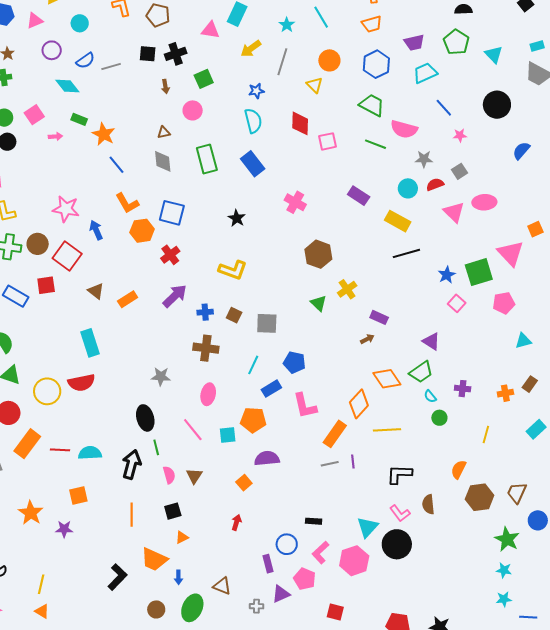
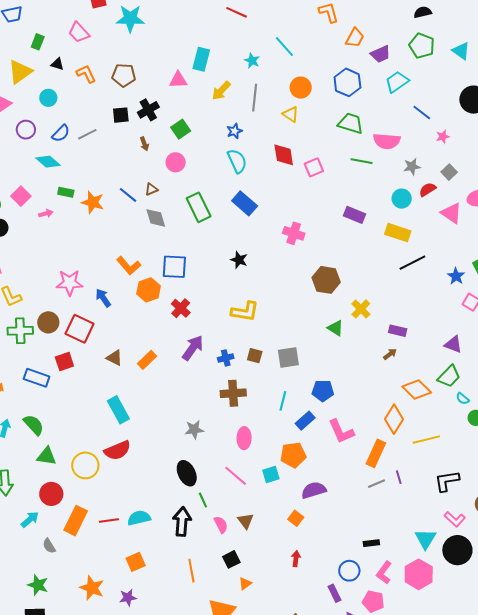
orange trapezoid: (372, 24) -> (355, 38), moved, turned -35
blue line: (117, 165) -> (128, 195), moved

